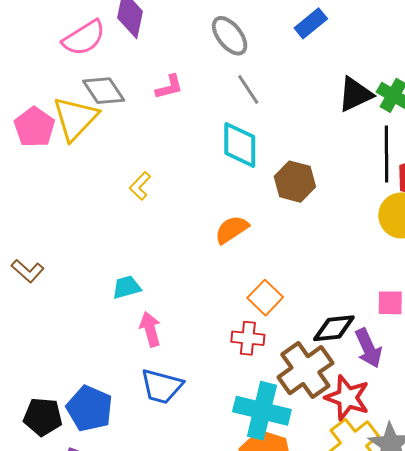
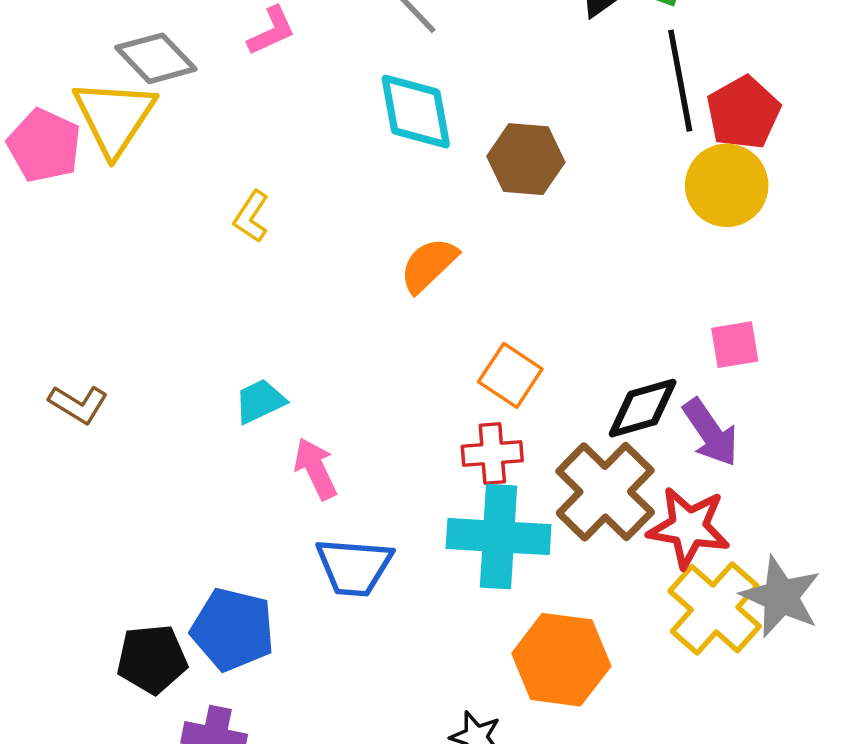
cyan cross: (262, 411) -> (499, 537), moved

